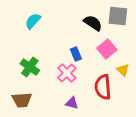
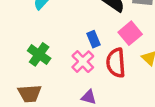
red semicircle: (103, 87) -> (116, 63), moved

